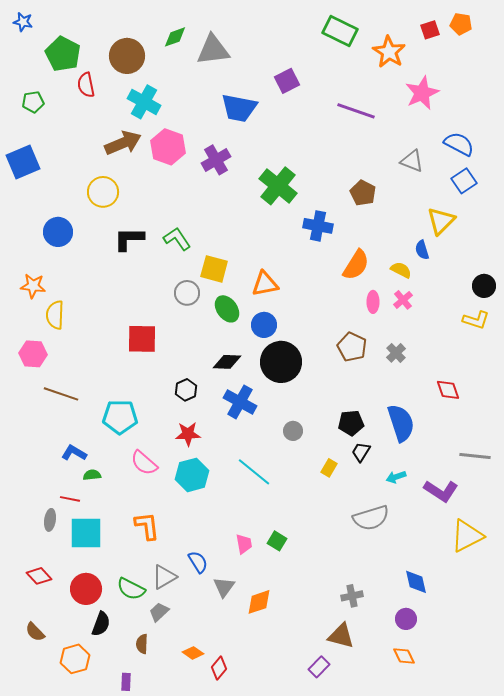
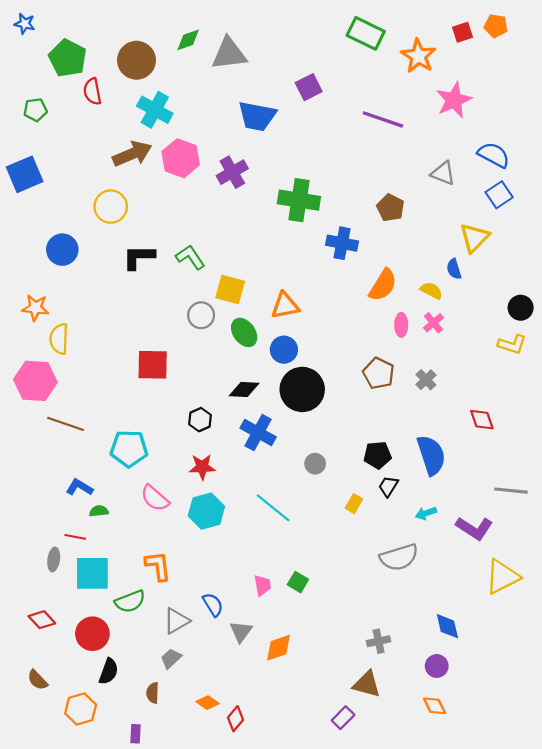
green cross: (278, 186) -> (299, 200), turned -30
pink hexagon: (33, 354) -> (35, 381), size x1.4
green semicircle: (131, 589) -> (130, 601), moved, turned -48

